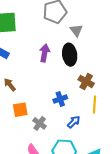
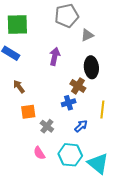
gray triangle: (76, 30) -> (87, 35), turned 40
black ellipse: (70, 55) -> (91, 67), moved
brown cross: (86, 81) -> (78, 86), moved

